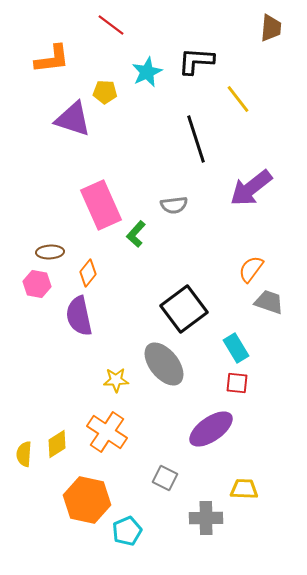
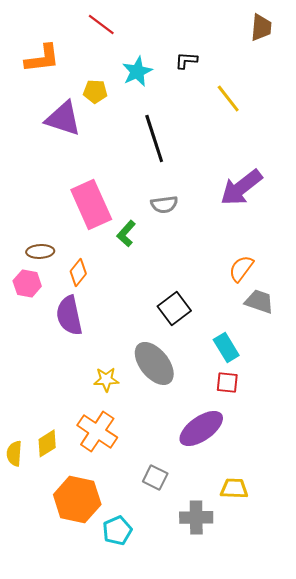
black L-shape: (196, 61) -> (186, 60), size x0.6
black line: (196, 139) -> (154, 138), moved
black square: (184, 309) -> (174, 308), size x0.7

